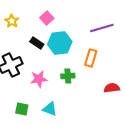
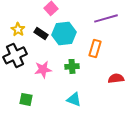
yellow star: (12, 21) -> (18, 29), moved
cyan triangle: (50, 109) -> (74, 99), moved

